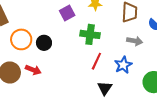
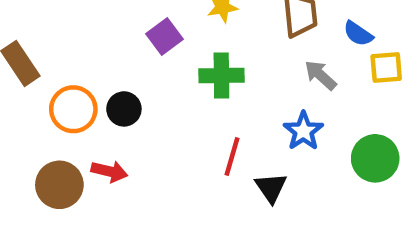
gray arrow: (135, 41) -> (320, 75), turned -140
red line: (96, 61) -> (232, 157), moved

